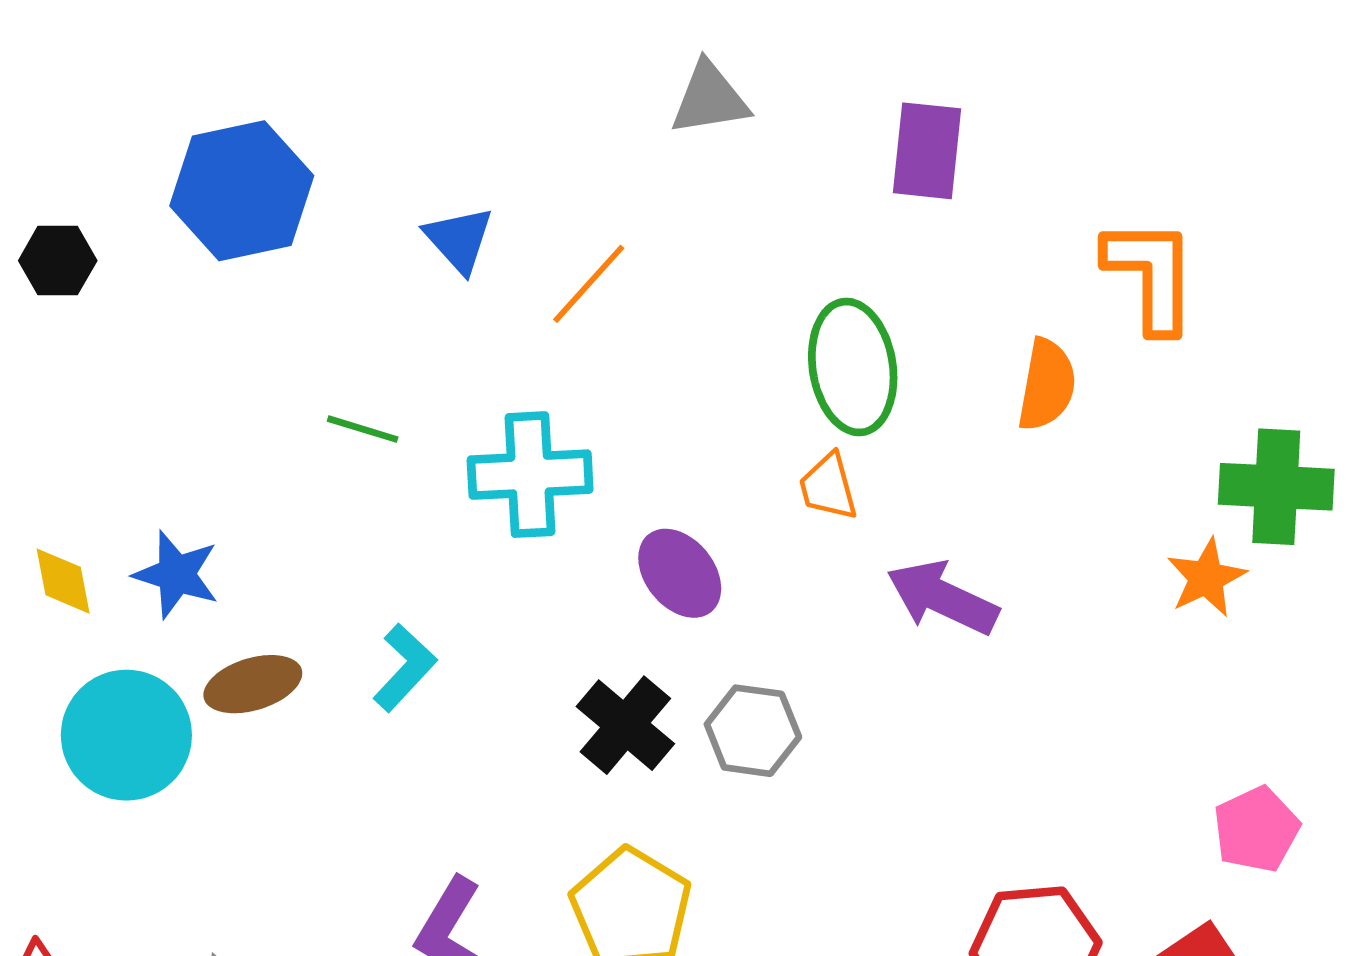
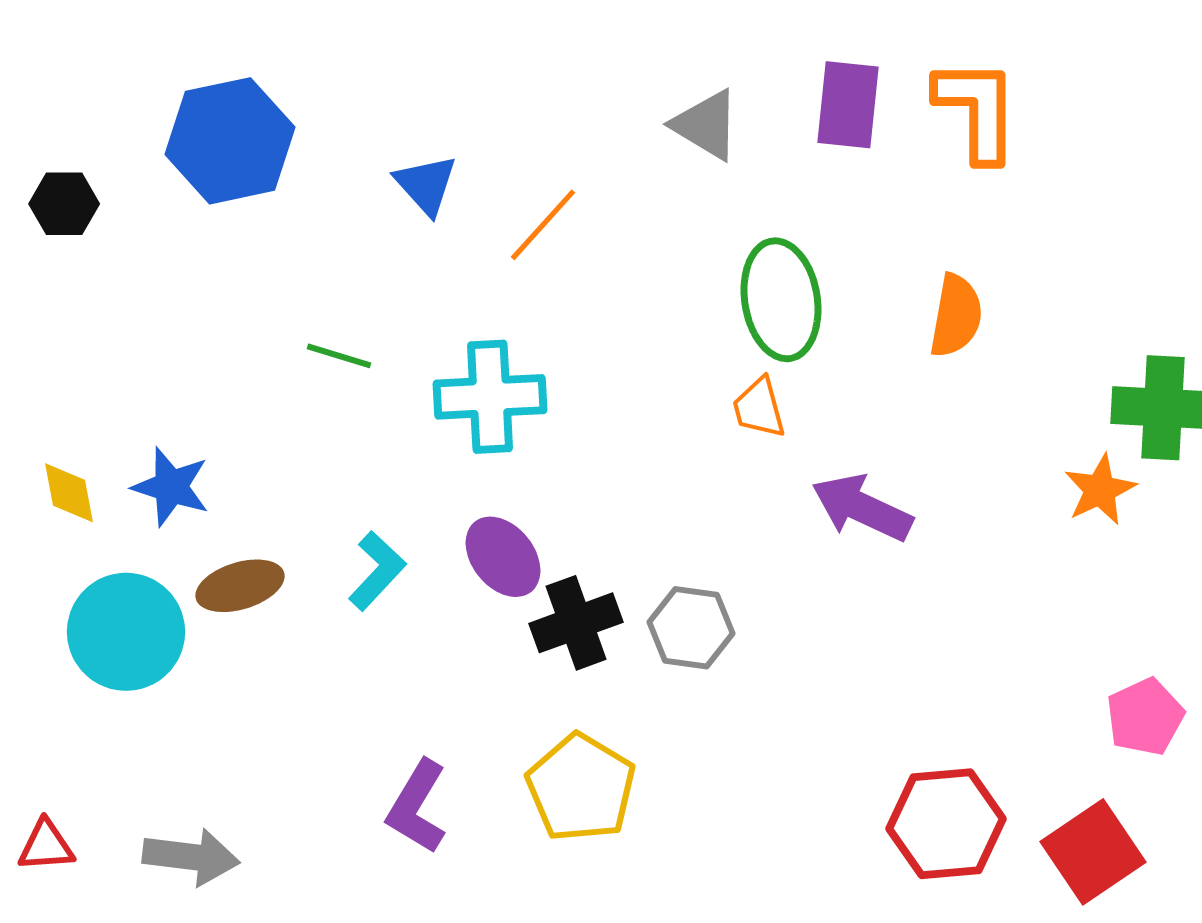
gray triangle: (710, 99) -> (706, 125), moved, turned 40
orange L-shape: (1151, 275) -> (977, 110), moved
purple ellipse: (680, 573) -> (503, 557), moved
black cross: (625, 725) -> (576, 623), turned 30

